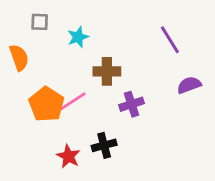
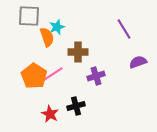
gray square: (40, 22) -> (29, 16), size x1.6
orange semicircle: (19, 58) -> (47, 37), moved

